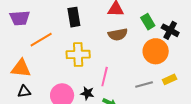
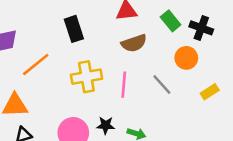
orange circle: (156, 51) -> (186, 58), size x0.7
pink line: (105, 77) -> (124, 85), moved
gray line: (144, 84) -> (162, 85), moved, turned 72

